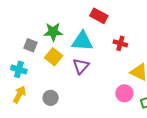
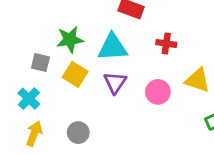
cyan cross: (19, 69) -> (29, 99), turned 35
pink circle: (124, 93) -> (158, 92), moved

